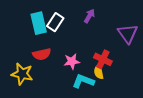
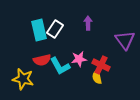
purple arrow: (89, 16) -> (88, 23), turned -32
pink star: (72, 61) -> (79, 59), moved
cyan L-shape: (83, 81) -> (60, 66), moved, turned -140

